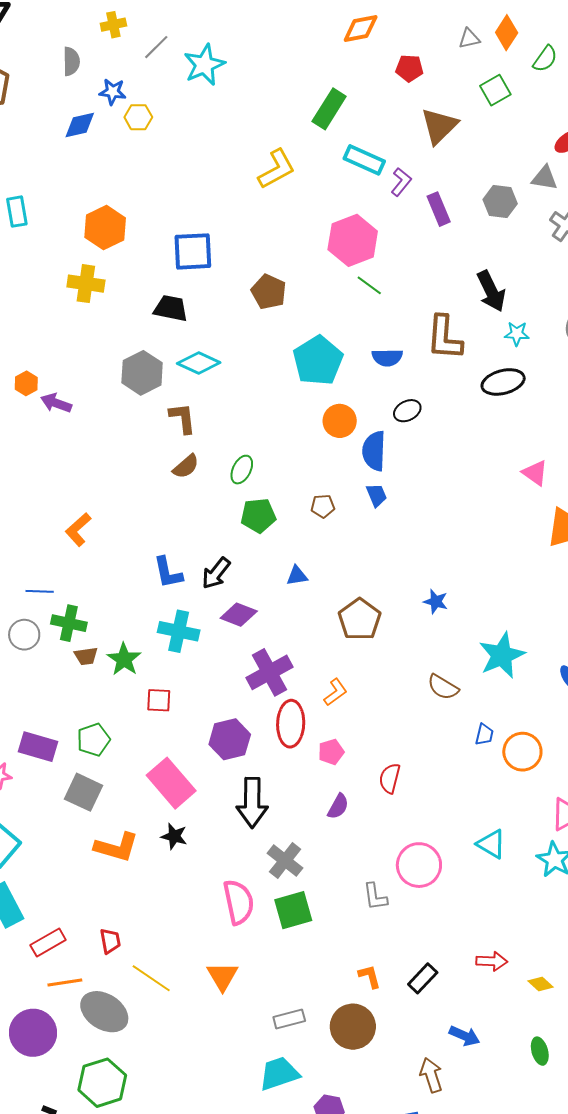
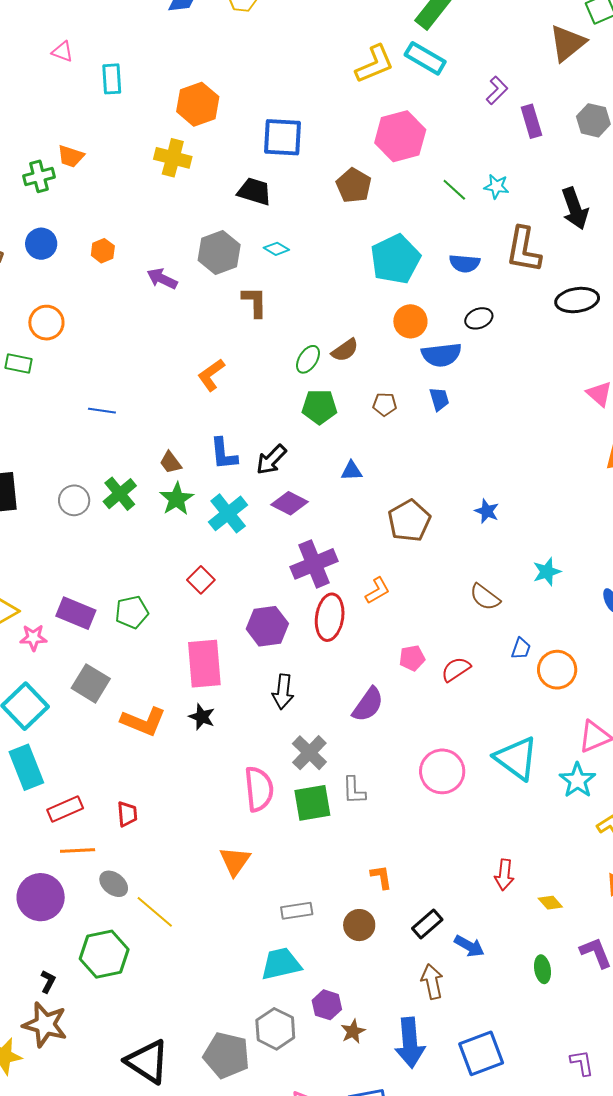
brown triangle: (439, 126) -> (567, 43), moved
cyan rectangle: (364, 160) -> (425, 58), moved
pink hexagon: (353, 240) -> (400, 136), moved
cyan star: (517, 334) -> (496, 186), moved
cyan diamond: (199, 363) -> (276, 249), size x0.6
purple arrow: (56, 403) -> (162, 279), moved
blue semicircle: (374, 451) -> (441, 355), turned -105
brown semicircle: (186, 466) -> (345, 350), moved
orange L-shape: (78, 529) -> (211, 375), moved
blue line: (40, 591) -> (102, 411), moved
green cross: (69, 623) -> (120, 494), turned 32
cyan cross: (179, 631) -> (228, 513), turned 33
cyan star: (502, 655) -> (547, 572), size x0.6
brown trapezoid: (86, 656) -> (171, 462), moved, turned 55
green star: (124, 659) -> (177, 499), moved
red square: (159, 700) -> (201, 580), turned 36
pink pentagon: (331, 752) -> (412, 658), moved
red semicircle: (390, 778) -> (456, 669), moved, turned 36
pink rectangle: (171, 783) -> (204, 664), turned 30
gray square: (84, 792) -> (91, 683), moved
black arrow: (252, 803) -> (283, 692), size x0.7
purple semicircle: (338, 806) -> (368, 705), size x1.4
cyan triangle: (491, 844) -> (516, 758), size x1.5
gray L-shape: (375, 897) -> (354, 790), moved
red arrow: (492, 961) -> (504, 875), turned 88
yellow line: (151, 978) -> (155, 912), moved
black rectangle: (423, 978) -> (427, 924), moved
gray ellipse: (104, 1012) -> (114, 884), size x0.6
brown circle: (353, 1027) -> (359, 925), size x0.7

